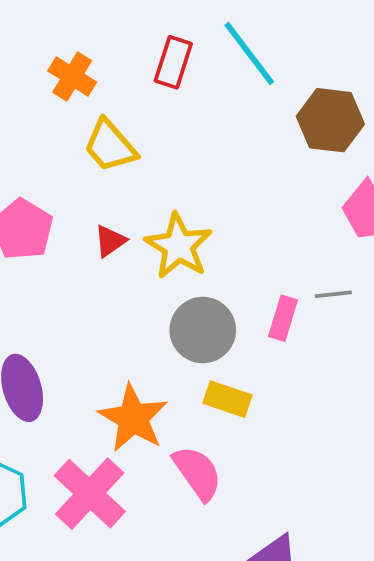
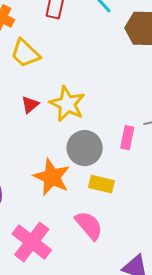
orange star: (133, 418) -> (52, 177), moved

